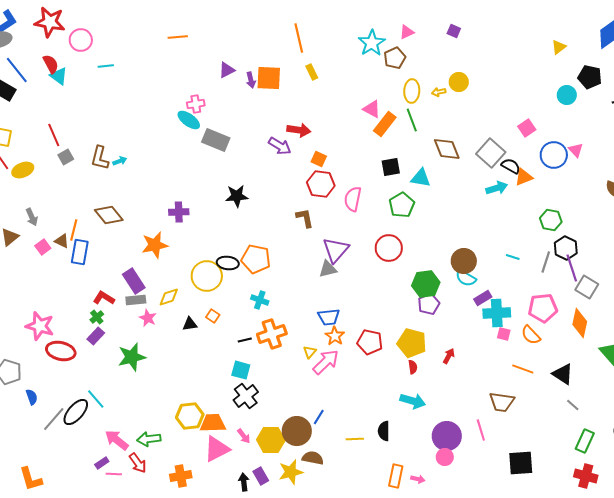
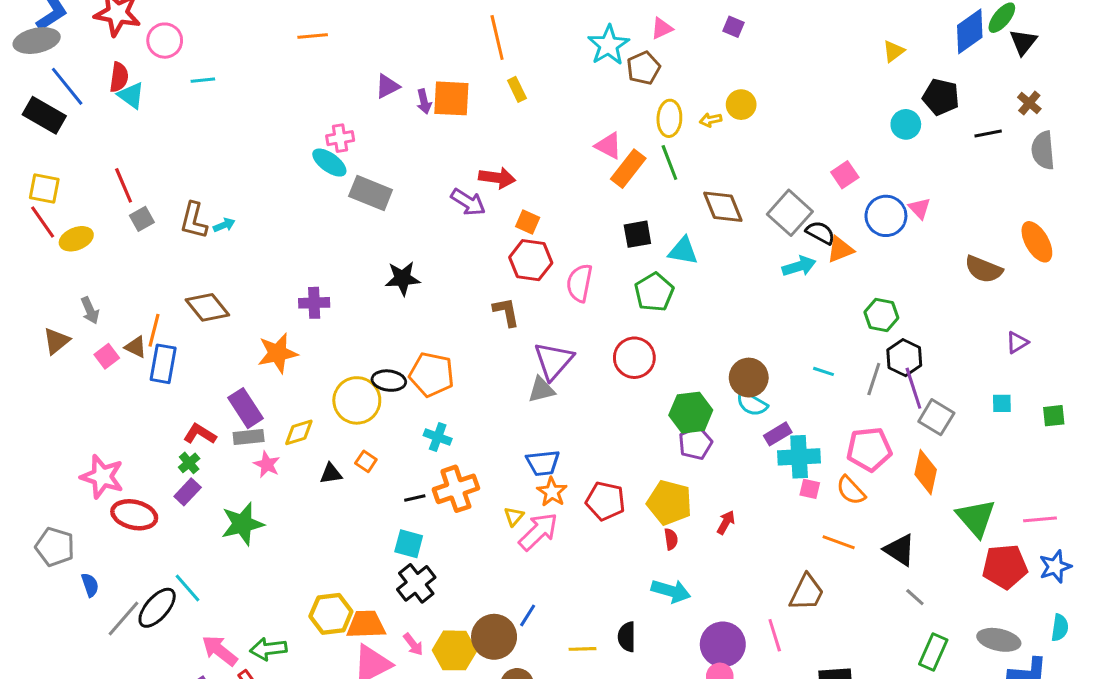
red semicircle: (51, 64) -> (119, 77), turned 36
brown trapezoid: (502, 402) -> (807, 593), turned -72

